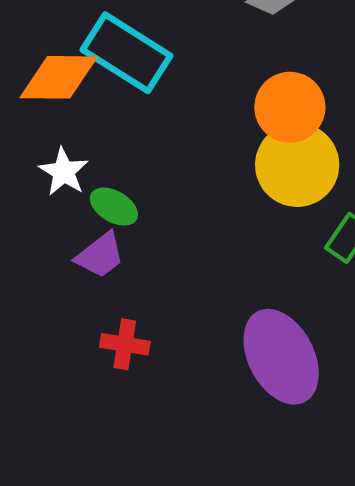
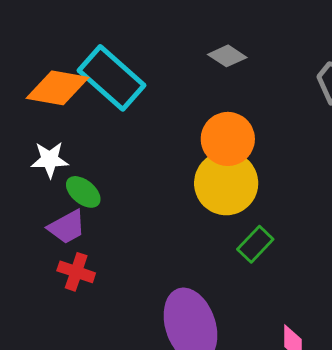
white star: (64, 172) -> (50, 160), turned 30
red cross: (125, 344) -> (76, 272), moved

